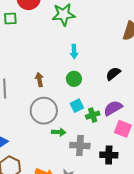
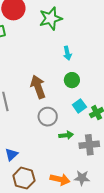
brown arrow: (39, 80) -> (38, 87), size x1.6
gray circle: (44, 111) -> (48, 117), size x0.7

